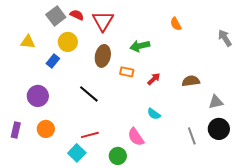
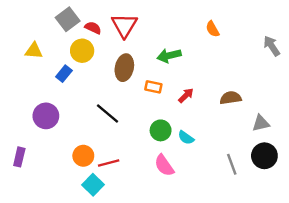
red semicircle: (77, 15) -> (93, 28), moved
orange circle: (46, 129) -> (83, 156), moved
green circle: (118, 156) -> (161, 130), moved

